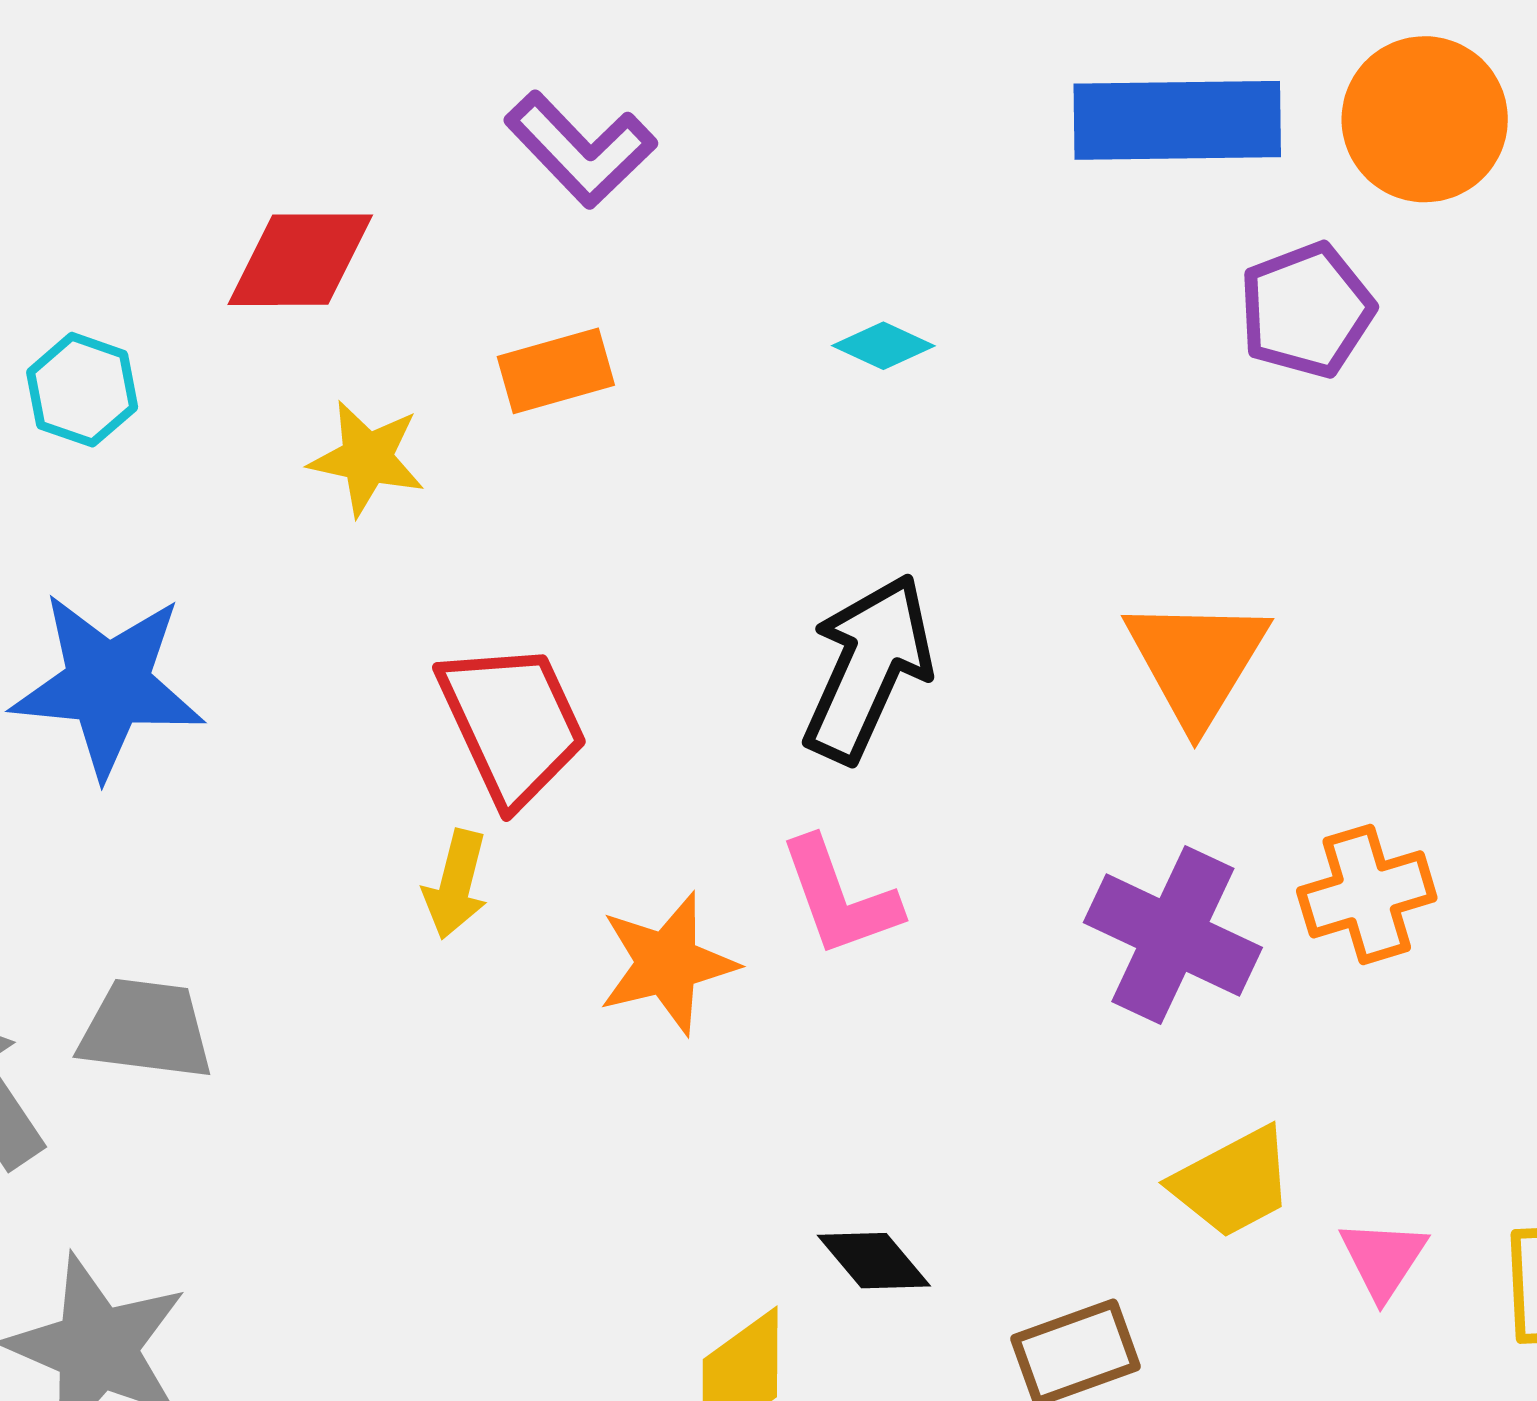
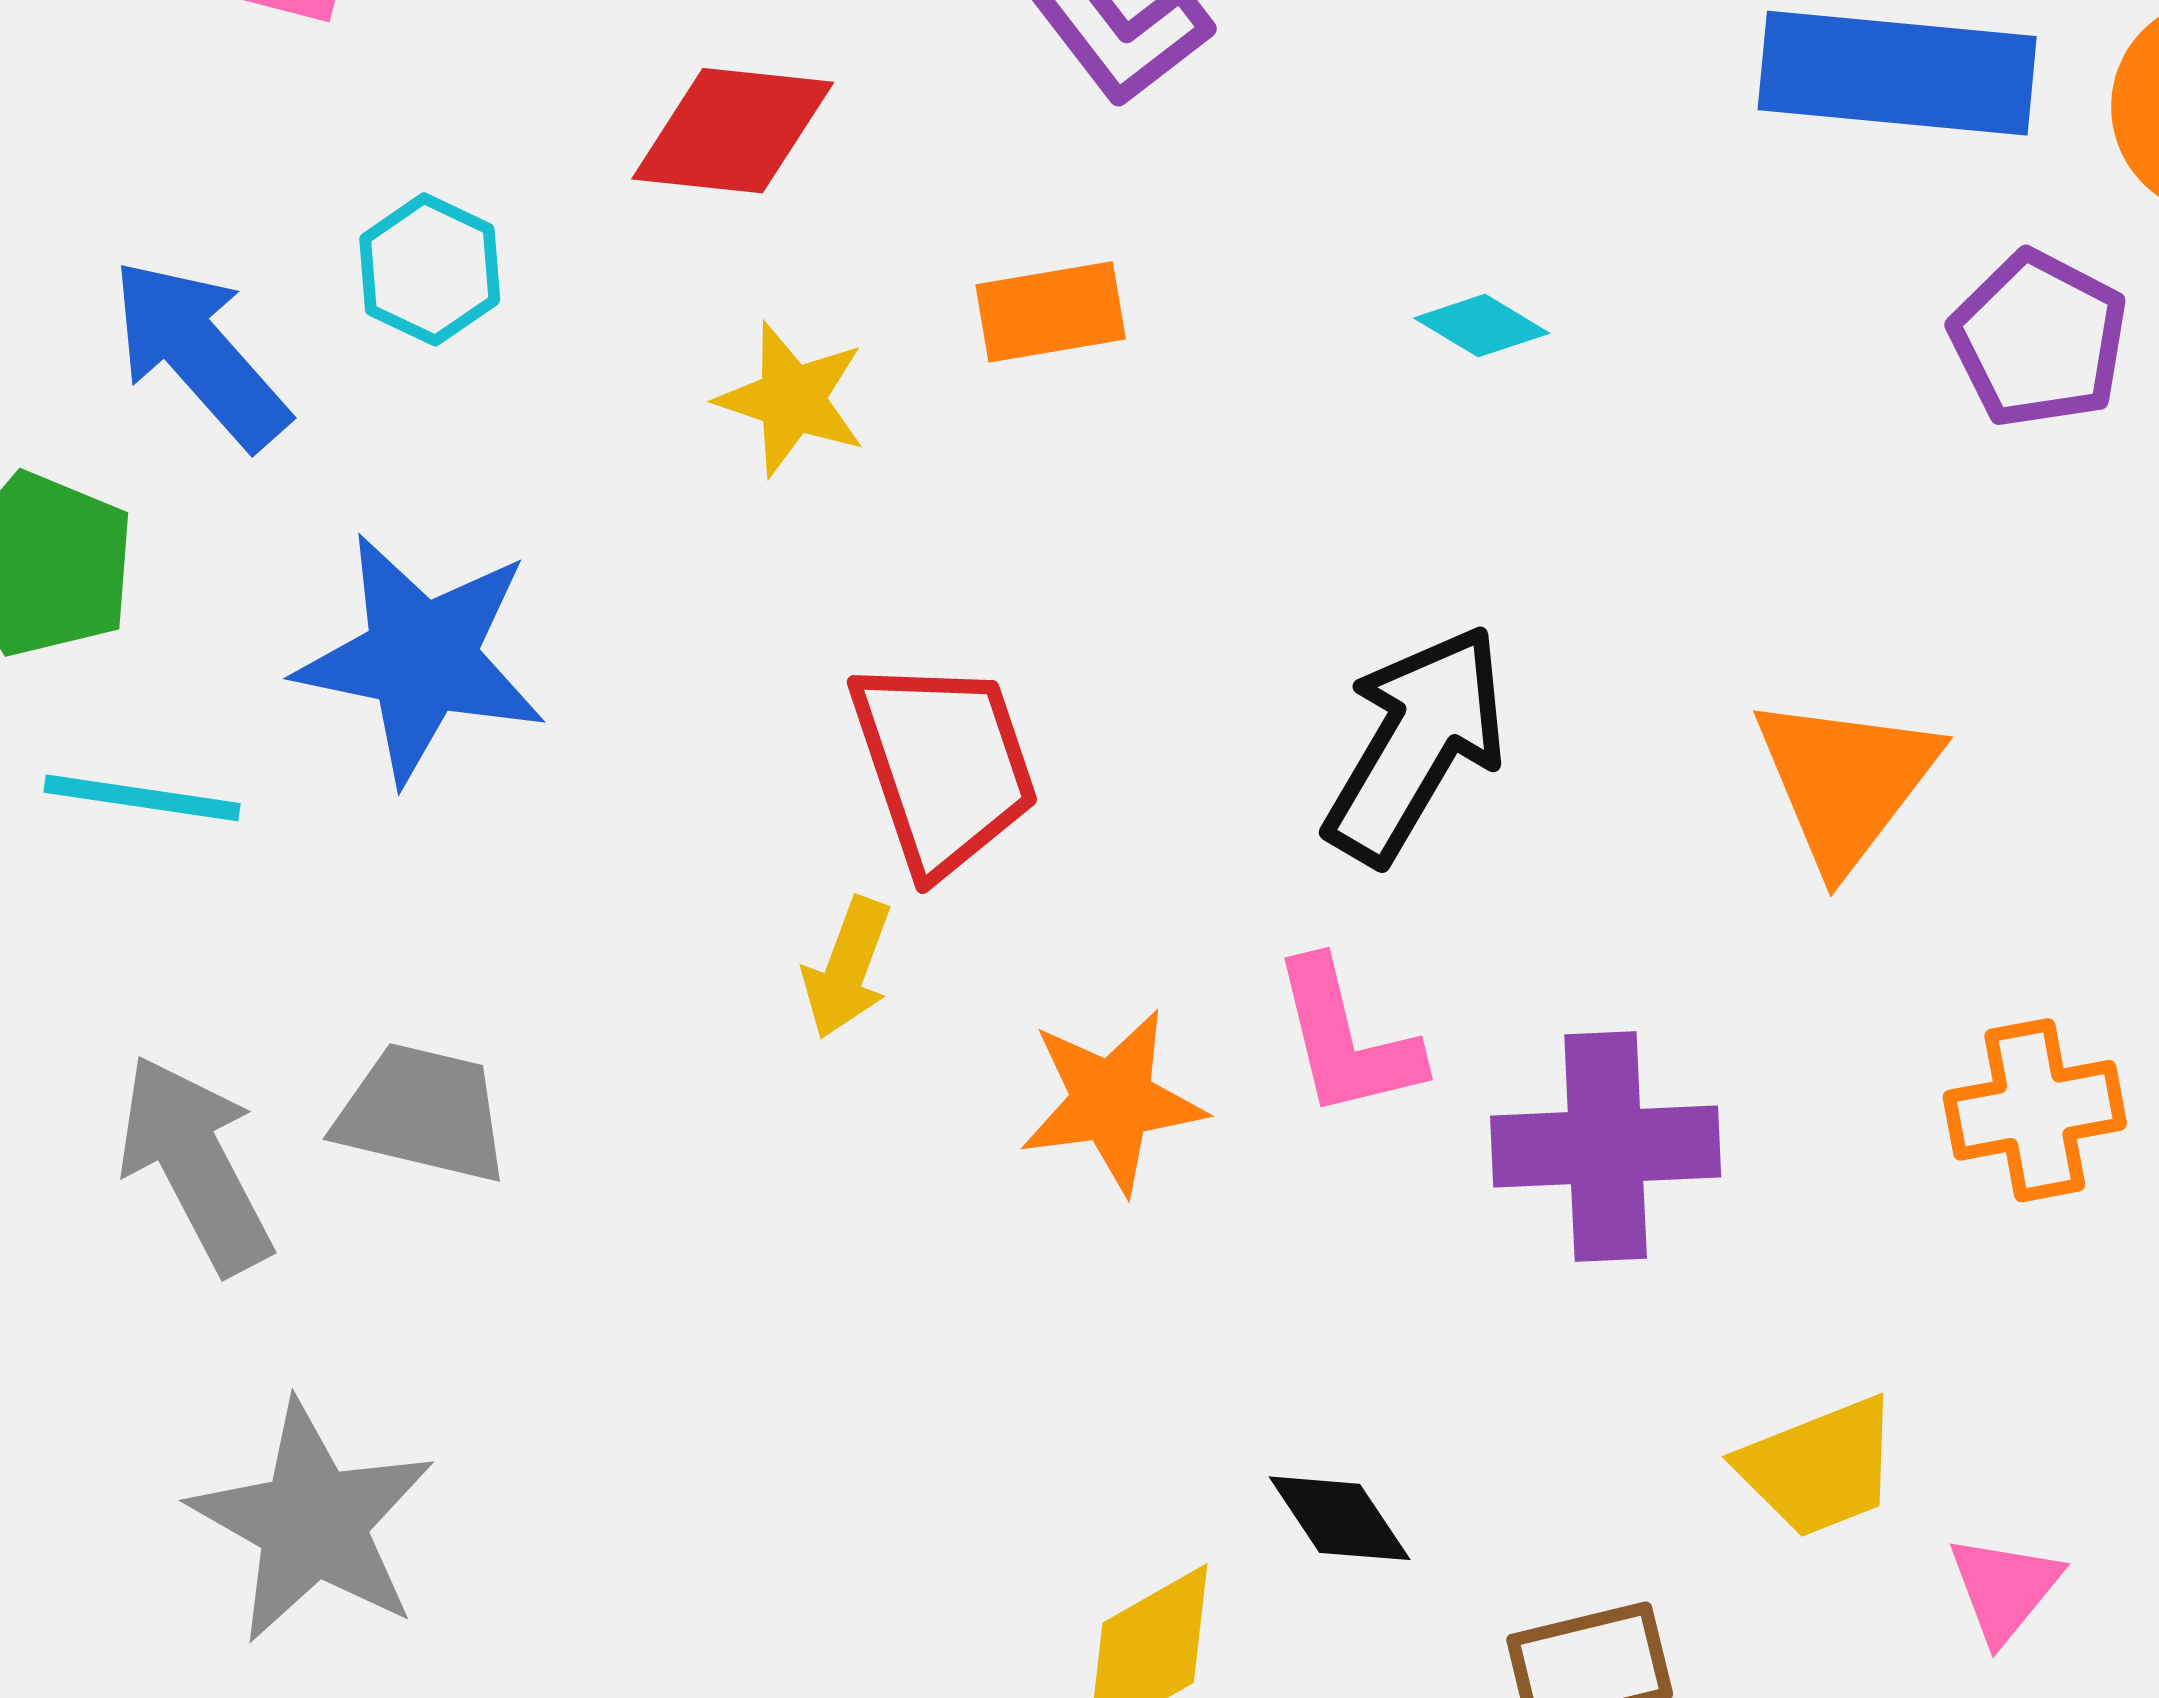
purple pentagon: (1306, 310) -> (2039, 339), turned -30
purple cross: (1173, 935) -> (1606, 1146), moved, turned -34

